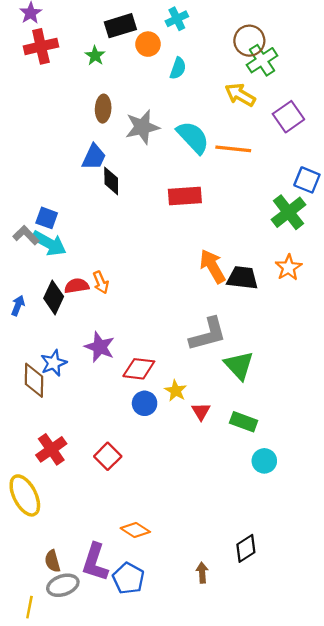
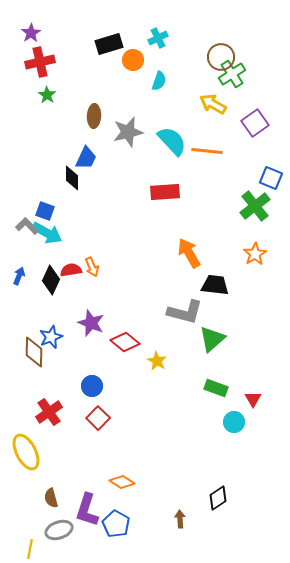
green star: (95, 56) -> (47, 95), moved
black diamond: (111, 181) -> (72, 178), moved
black trapezoid: (242, 278) -> (215, 285), moved
blue arrow: (18, 305) -> (19, 276), moved
gray L-shape: (208, 334) -> (185, 312), turned 30
green triangle: (239, 365) -> (212, 339), turned 32
red diamond: (139, 369) -> (125, 342), turned 32
blue circle: (145, 403) -> (92, 386), moved
red triangle: (201, 411) -> (253, 399), moved
brown semicircle: (52, 561) -> (51, 498), moved

